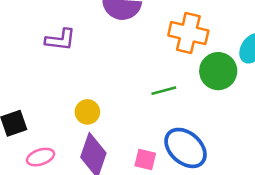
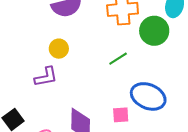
purple L-shape: (60, 40) -> (46, 77), moved
yellow circle: (87, 112) -> (59, 49), moved

